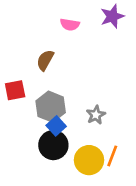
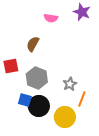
purple star: (112, 16) -> (82, 12), turned -30
blue square: (56, 126) -> (25, 100), moved, turned -32
orange line: (112, 156) -> (82, 99), moved

